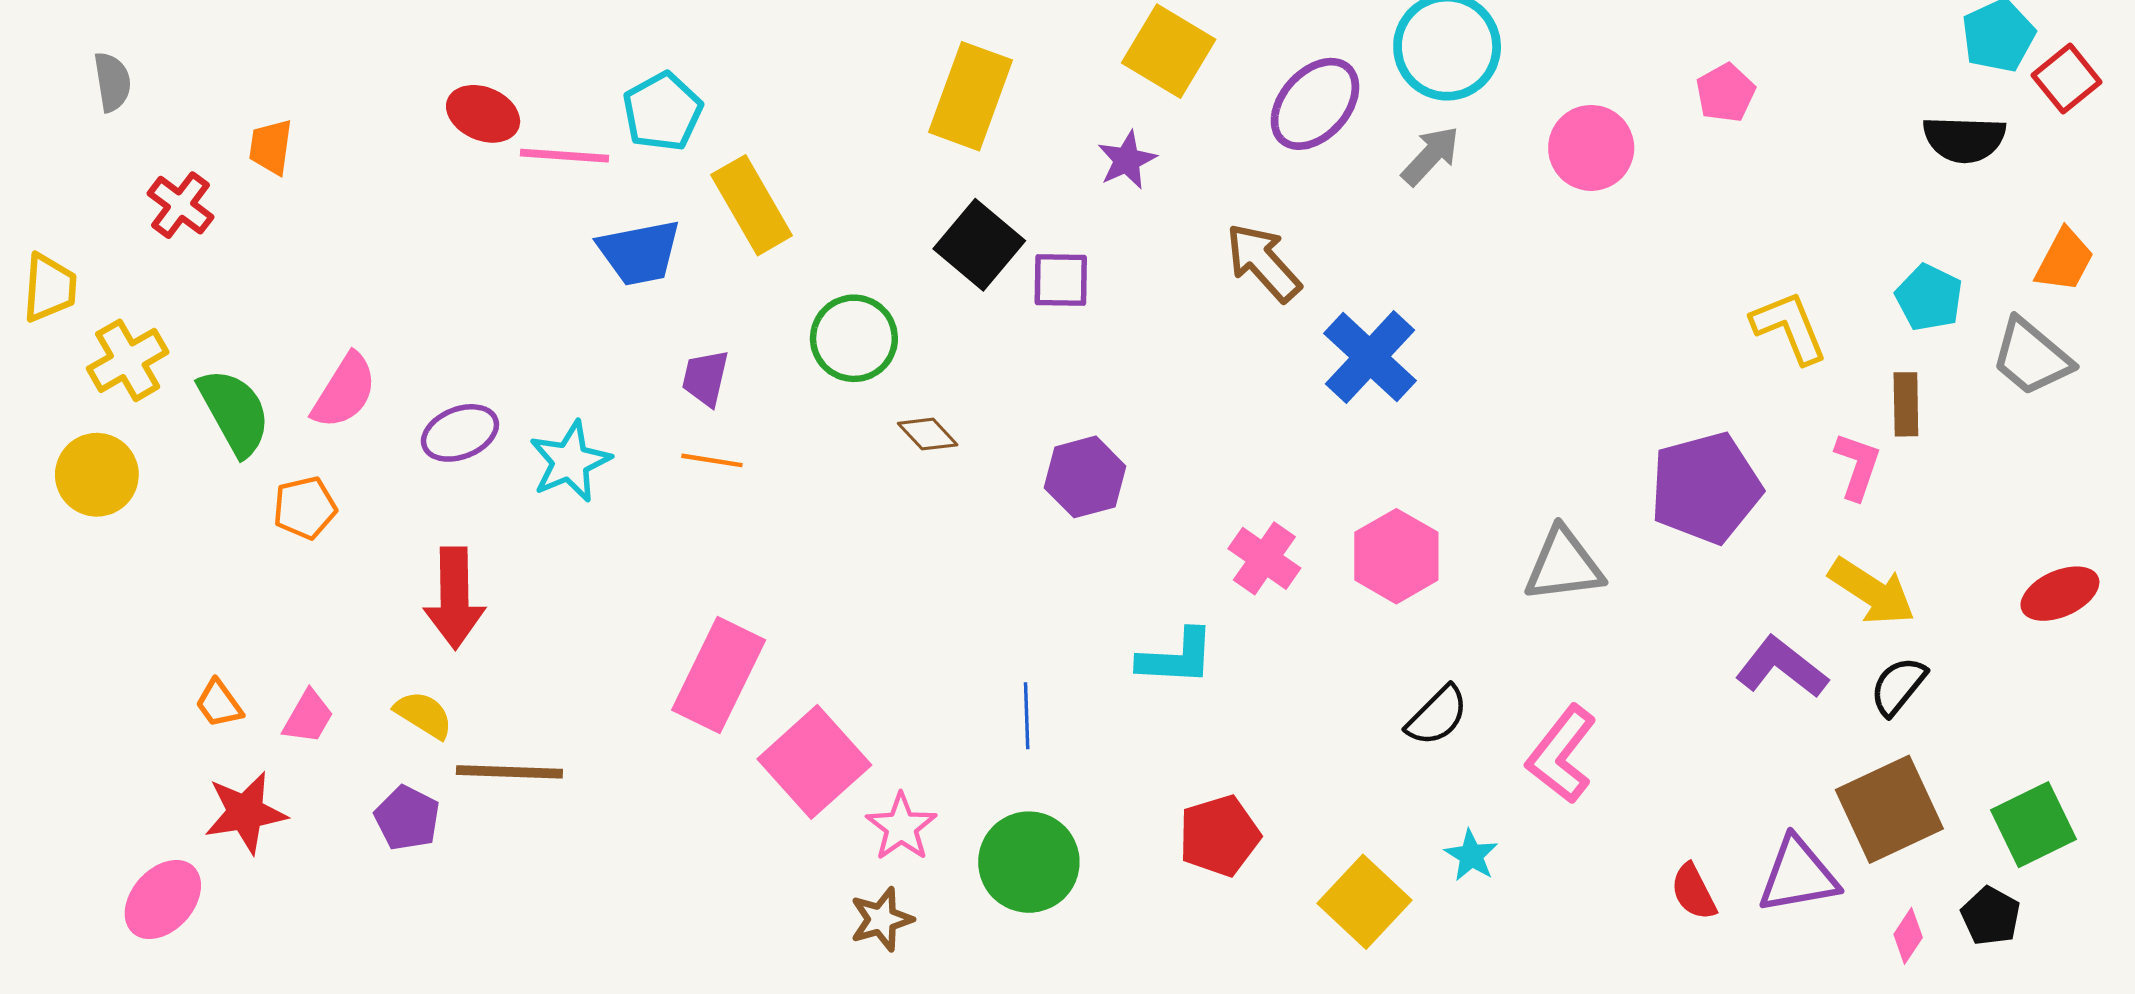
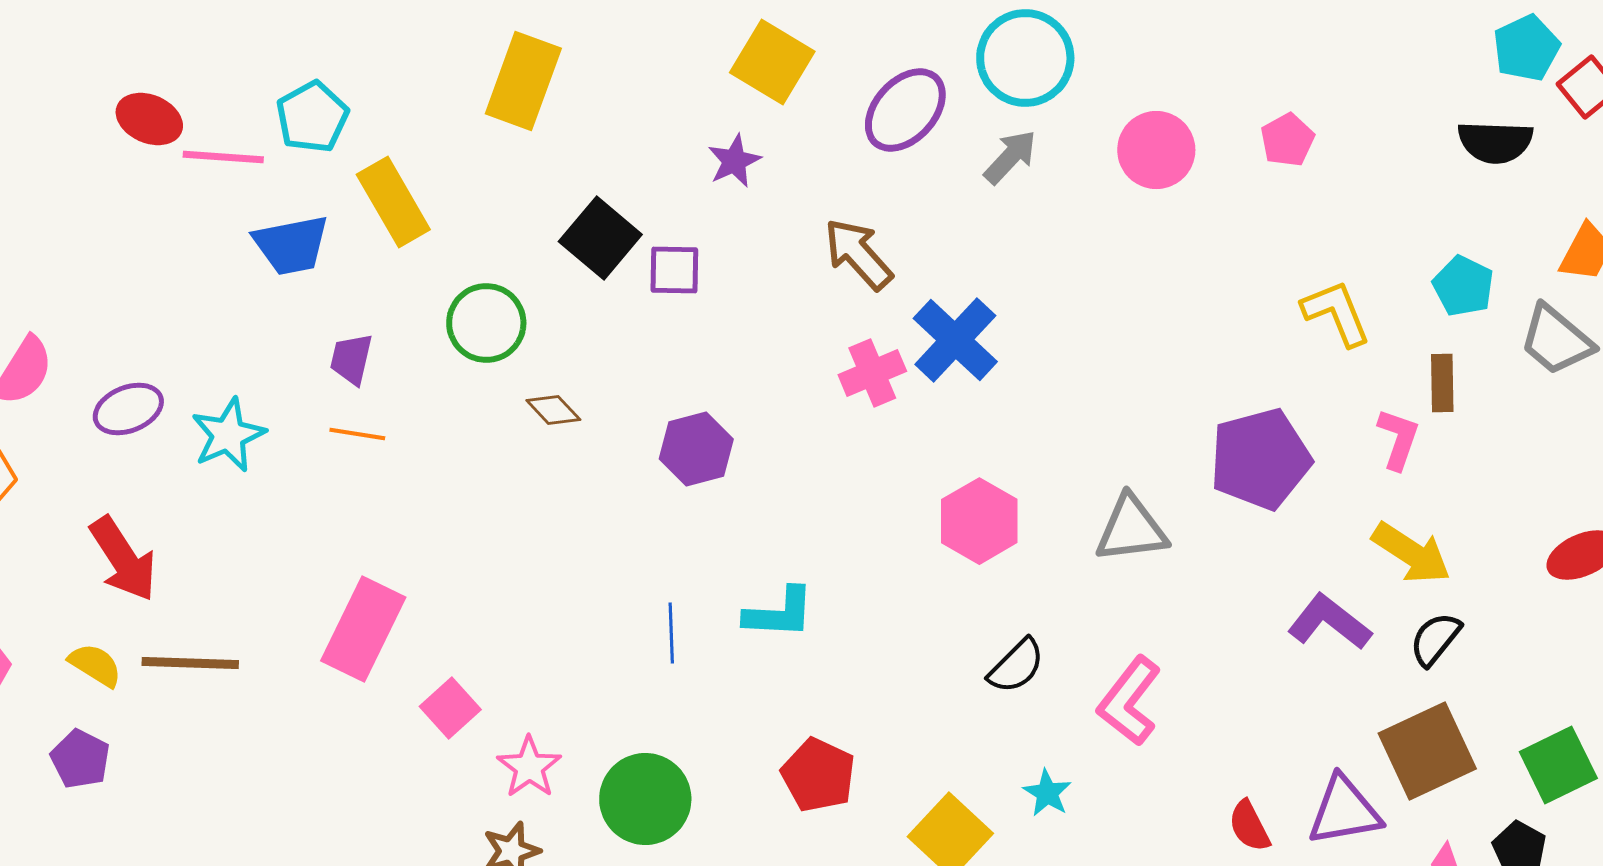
pink pentagon: (1725, 93) -> (1287, 140), moved
yellow rectangle: (971, 96) -> (523, 81), moved
pink cross: (1264, 558) -> (872, 373), moved, turned 32
red arrow: (454, 598) -> (123, 559), turned -32
blue line: (1027, 716) -> (671, 633), moved
pink square: (814, 762) -> (450, 708), size x0.6
brown line: (509, 772) -> (190, 663), moved
red pentagon: (1219, 836) -> (818, 775), turned -30

